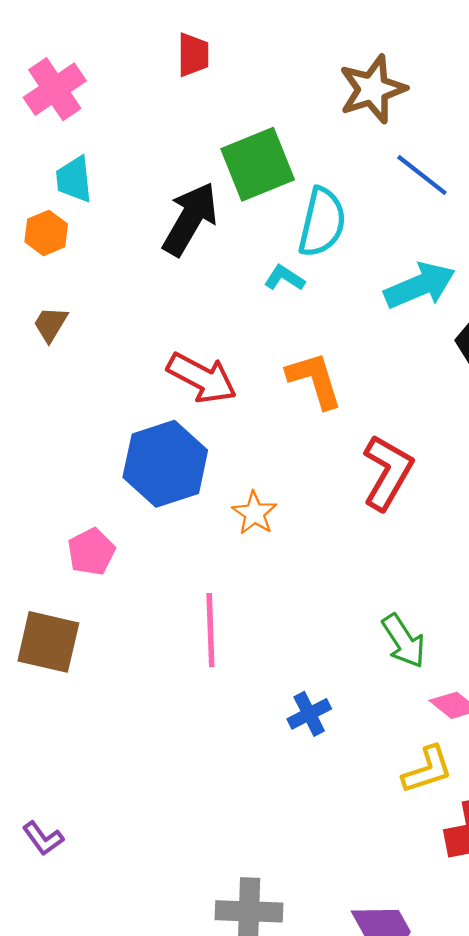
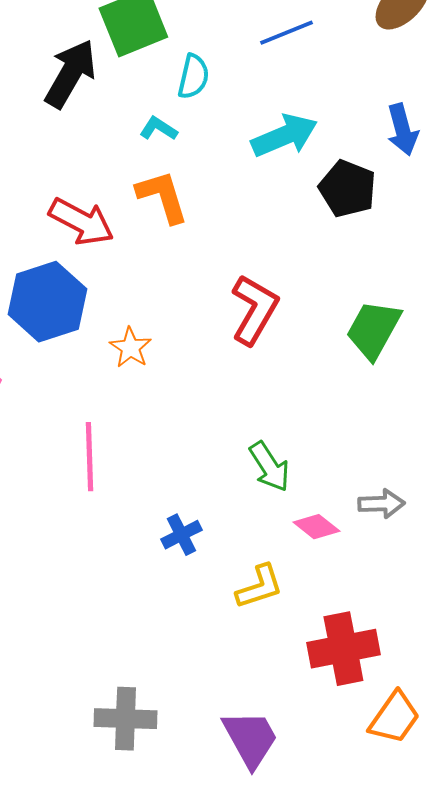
blue line: (422, 175) -> (286, 33), turned -60
cyan semicircle: (322, 222) -> (193, 77), size x0.7
orange L-shape: (315, 380) -> (162, 197), moved
yellow L-shape: (427, 770) -> (259, 587), moved

